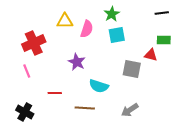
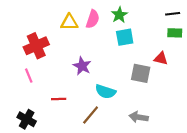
pink semicircle: (87, 29) -> (93, 19), moved
green rectangle: (164, 40) -> (175, 33), moved
brown line: (85, 108) -> (91, 115), turned -54
gray arrow: (130, 110) -> (139, 117), turned 42

